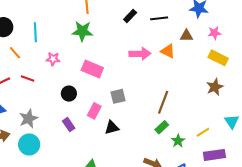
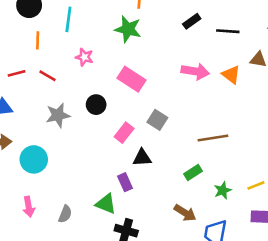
orange line: (15, 53) -> (38, 40), turned 32
gray square: (118, 96) -> (157, 120), turned 35
brown line: (163, 102) -> (213, 138), turned 50
gray star: (28, 119) -> (58, 115), moved
purple rectangle: (69, 125) -> (125, 182), moved
green rectangle: (162, 127) -> (193, 173), moved

